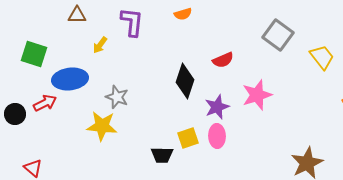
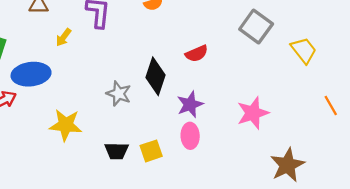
pink star: (257, 95) -> (253, 113), moved
gray star: (117, 97) -> (119, 94), moved
yellow square: (188, 138) -> (151, 151), moved
black trapezoid: (162, 155) -> (116, 151), moved

